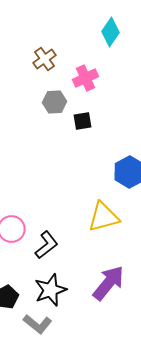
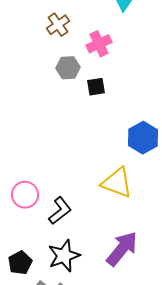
yellow triangle: (104, 217) -> (117, 183), turned 36

